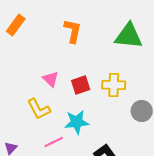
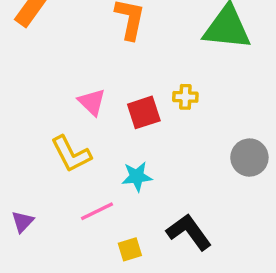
yellow cross: (114, 85) -> (185, 97), moved, size x0.6
cyan star: (77, 122) -> (137, 177), size x0.7

